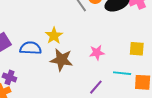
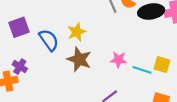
blue semicircle: (30, 48) -> (49, 40), turned 40
cyan line: (122, 73) -> (142, 70), moved

